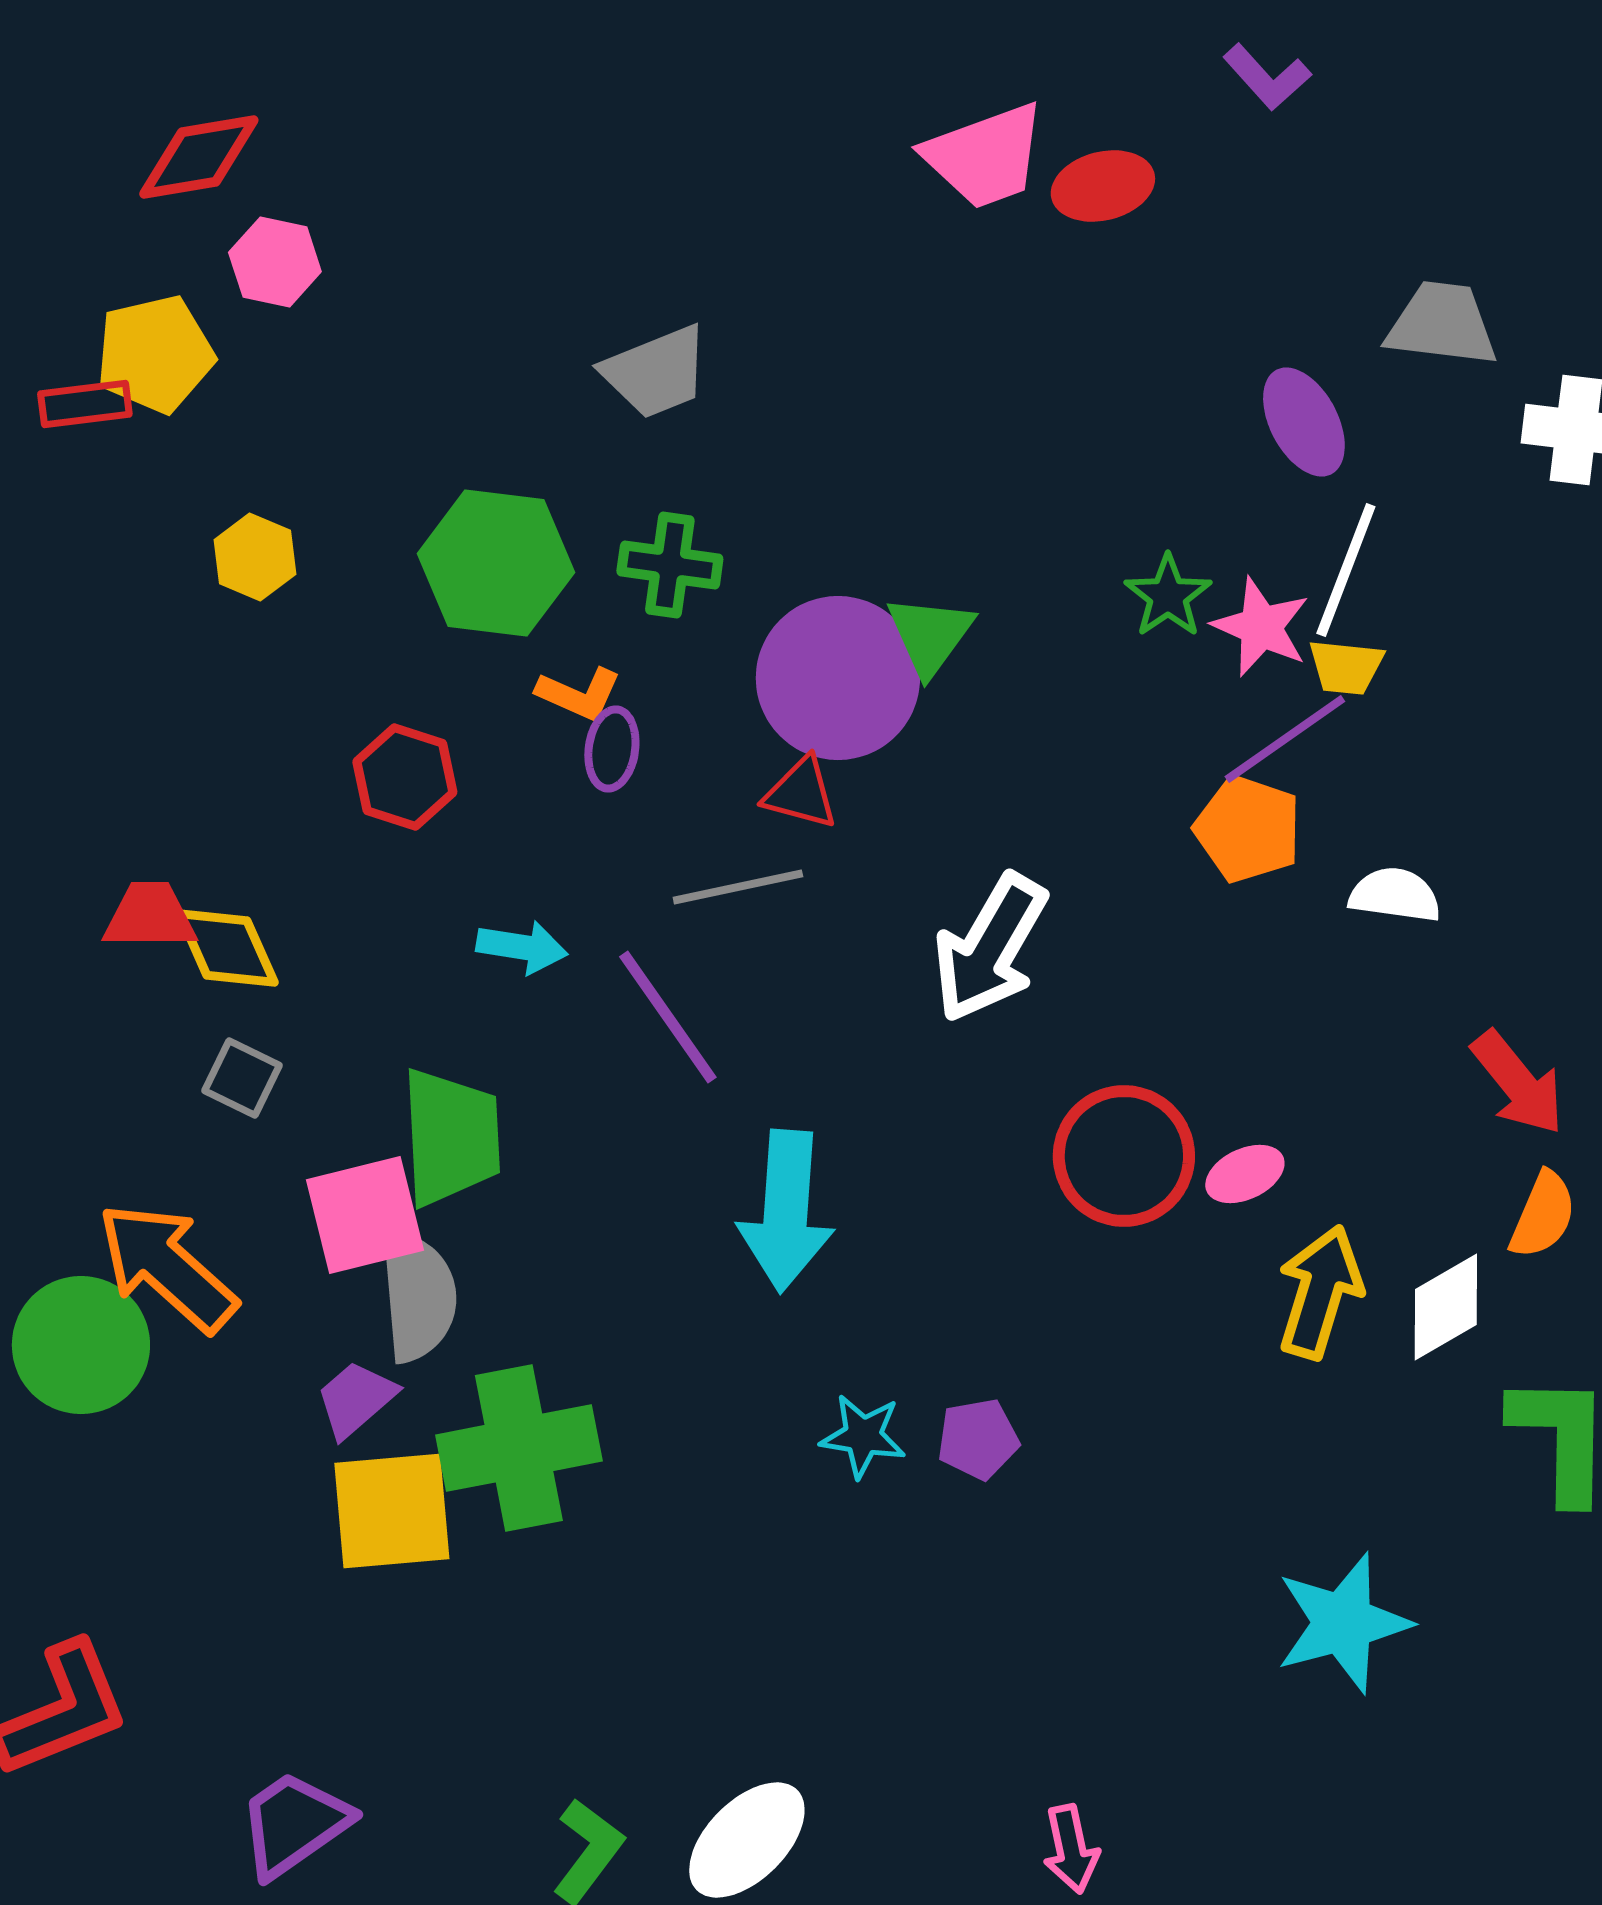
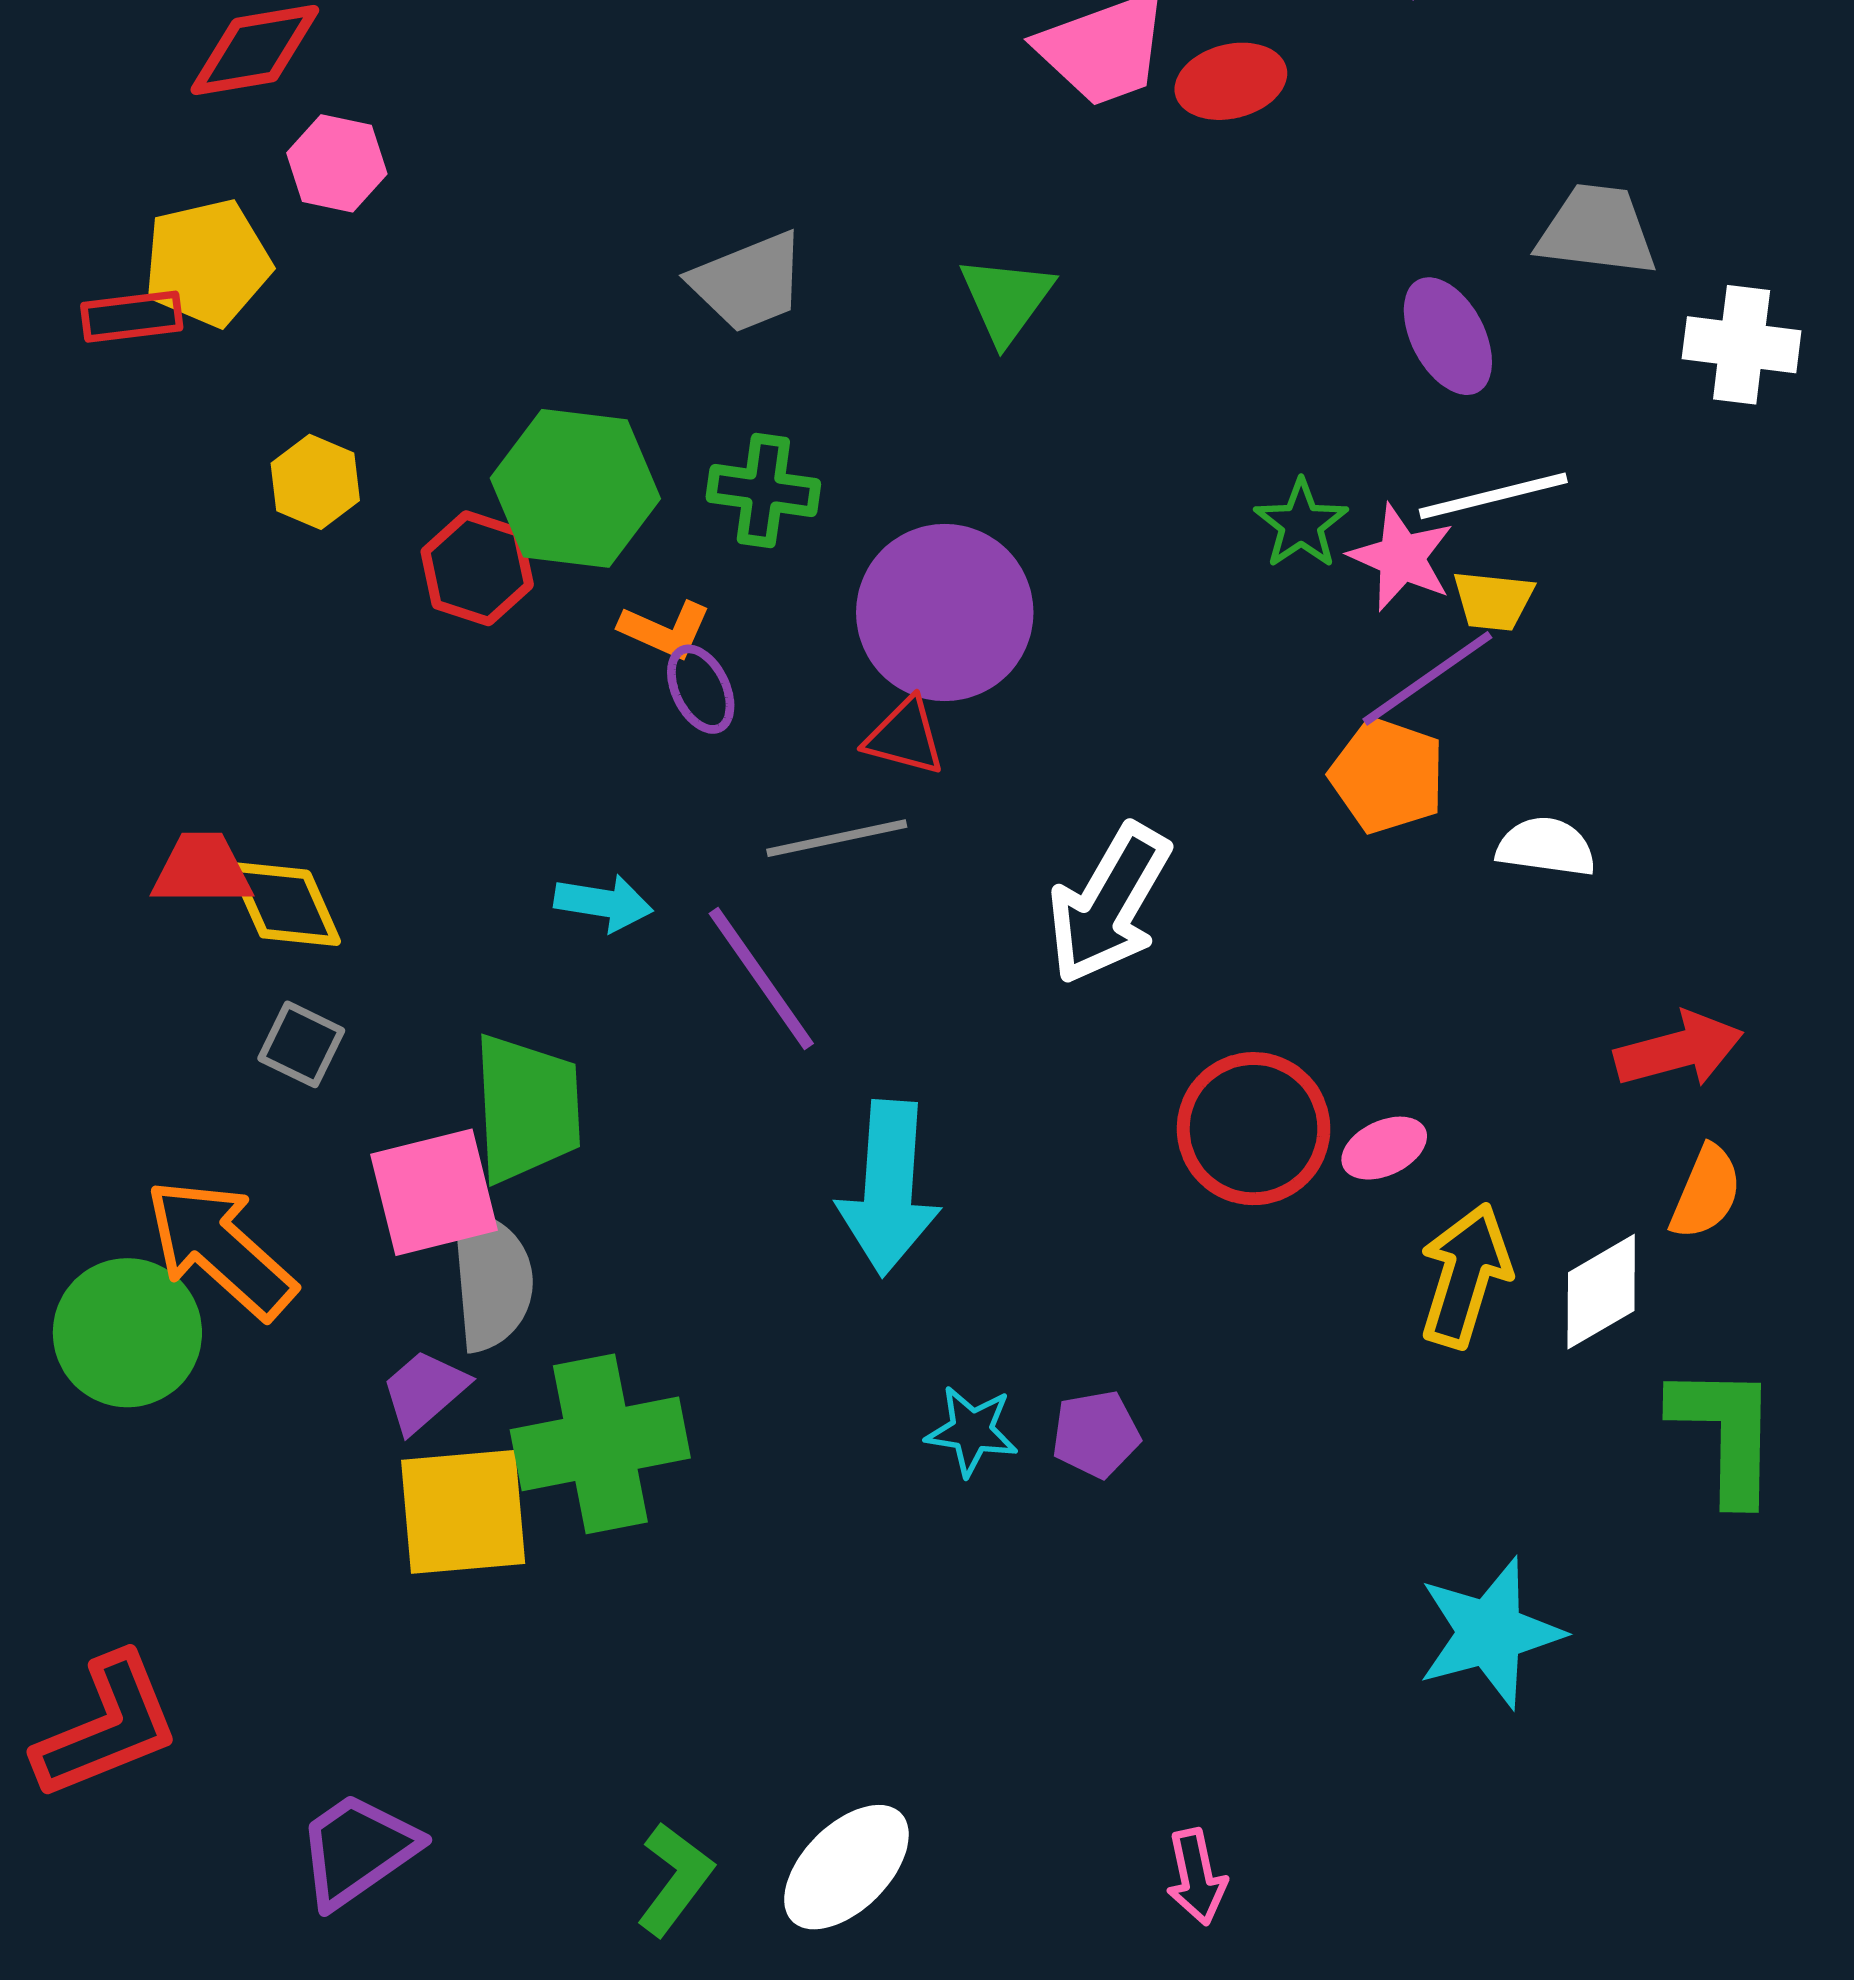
white line: (1346, 570) -> (1493, 496), turned 55
green triangle: (930, 635) -> (1006, 299), moved
purple ellipse: (612, 749) -> (701, 689), turned -34
red hexagon: (405, 777) -> (477, 568), moved
red arrow: (1518, 1083) -> (1679, 1050), turned -66

